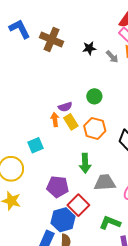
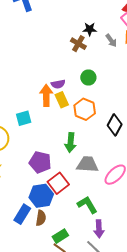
brown cross: (51, 40) -> (78, 44), moved, size x0.7
orange arrow: (55, 120) -> (46, 95), size x1.5
green L-shape: (110, 223) -> (87, 205), turned 30

